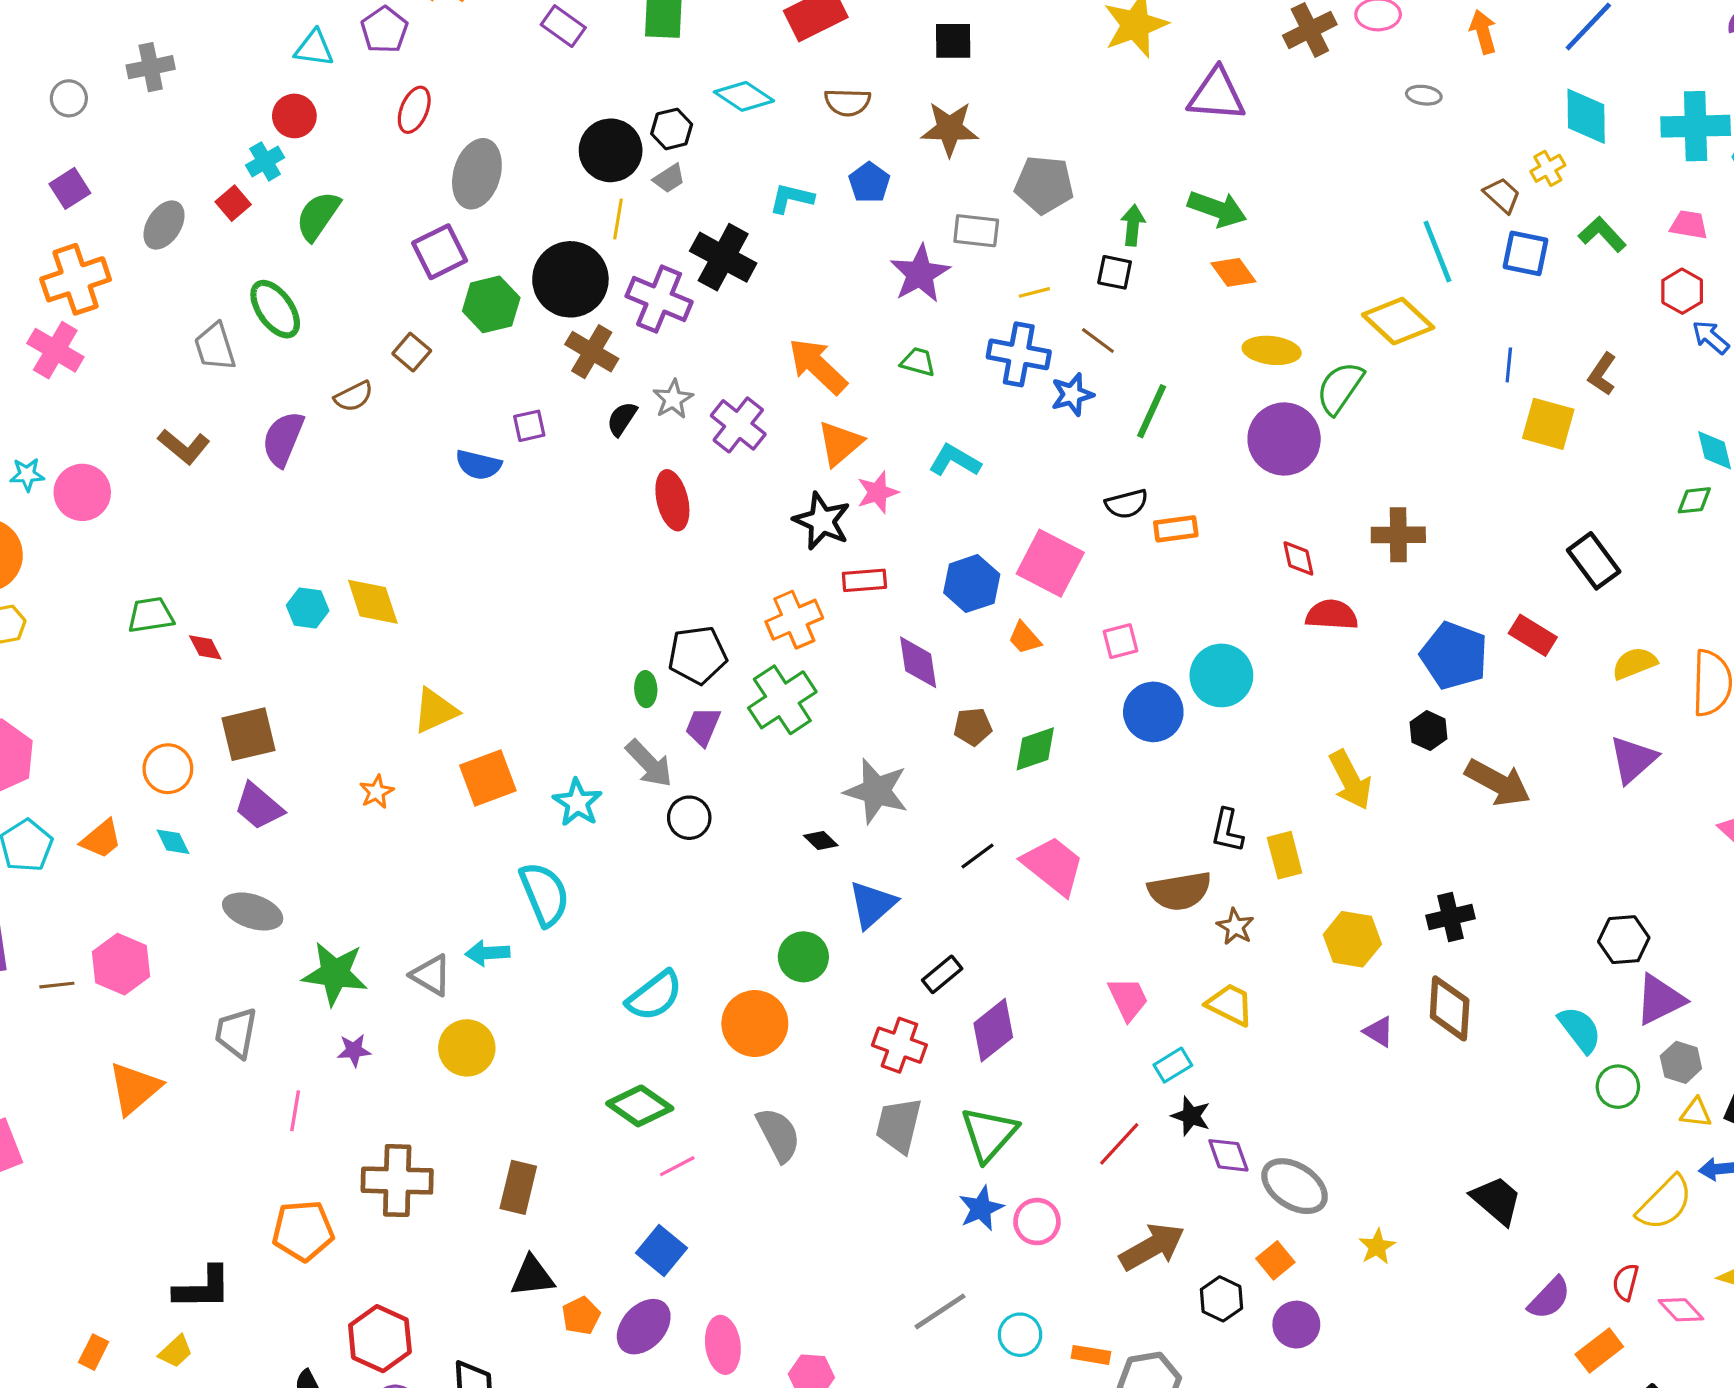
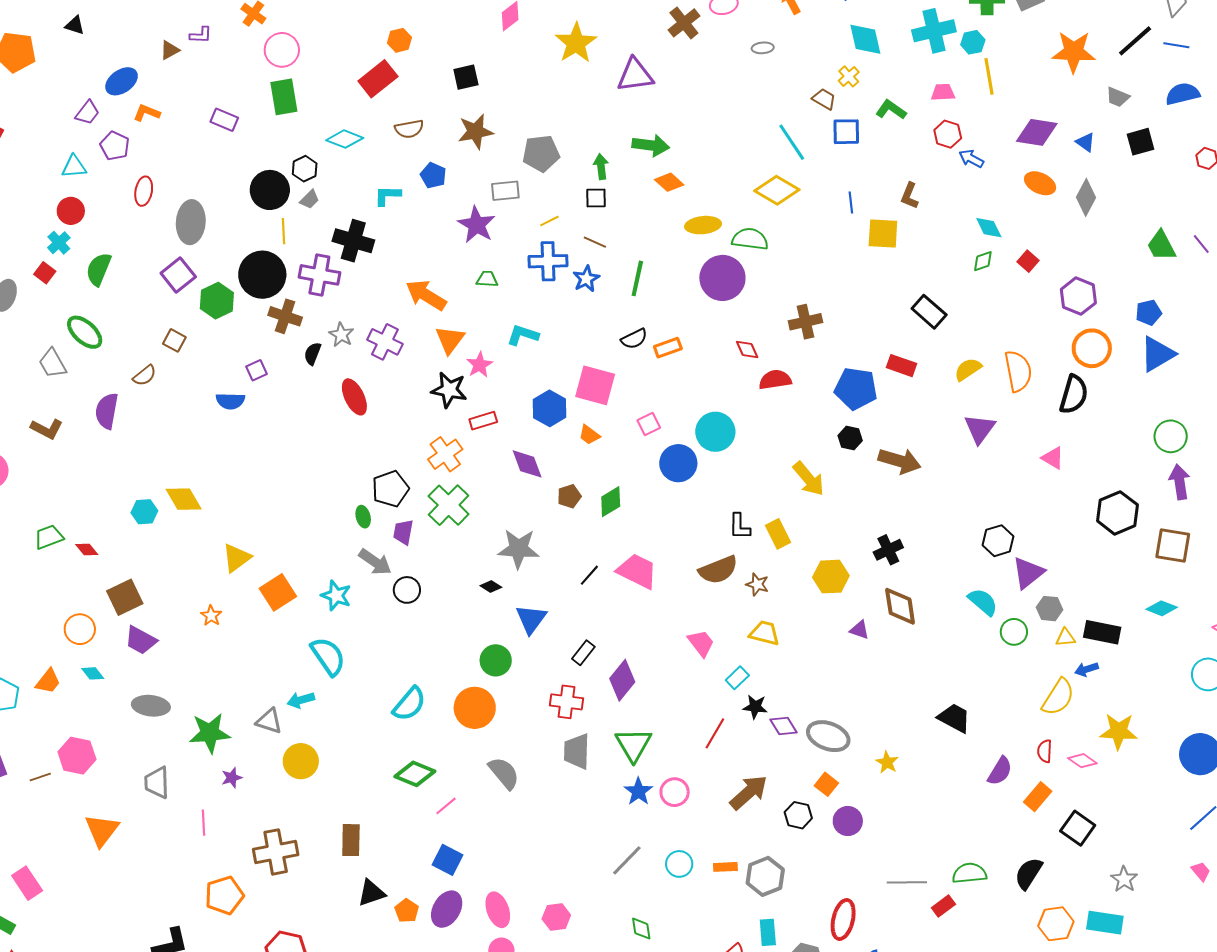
green semicircle: (1340, 388) -> (750, 239), turned 75

